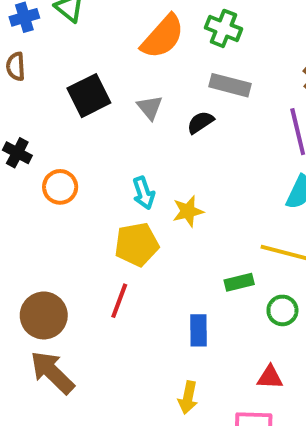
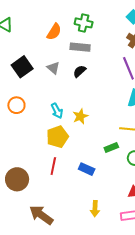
orange semicircle: (163, 37) -> (54, 32), size x0.7
gray rectangle: (230, 85) -> (80, 47), moved
orange circle: (60, 187) -> (16, 105), moved
blue rectangle: (198, 330) -> (87, 169), moved, turned -56
brown arrow: (52, 372) -> (41, 215), moved

